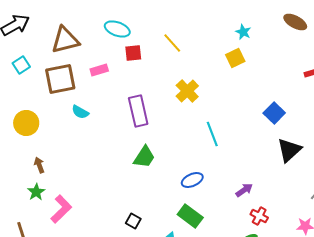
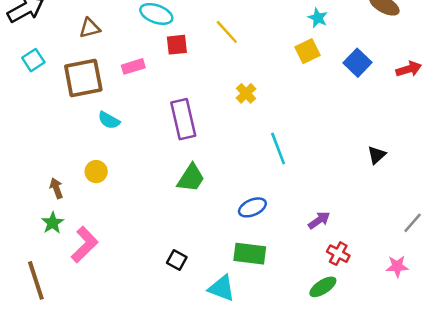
brown triangle: (65, 40) -> (90, 28), size x0.6
yellow cross: (187, 91) -> (246, 93), size x0.7
blue square: (274, 113) -> (357, 63), moved
yellow circle: (26, 123) -> (96, 172), moved, size x0.7
black triangle: (289, 150) -> (377, 155), moved, size x0.6
green rectangle: (190, 216) -> (250, 254), turned -30

